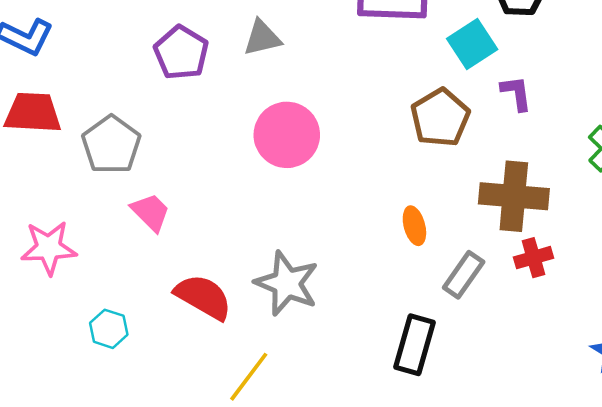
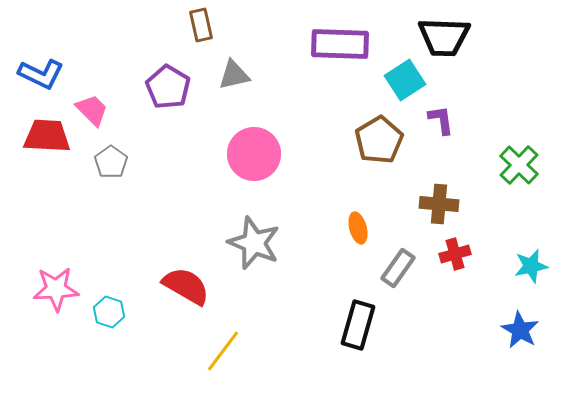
gray pentagon: (111, 145) -> (111, 162), size x0.7
brown cross: (514, 196) -> (439, 204), size x0.7
pink trapezoid: (151, 212) -> (92, 110), moved
pink star: (49, 248) -> (56, 289), moved
gray star: (287, 283) -> (254, 243), moved

